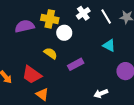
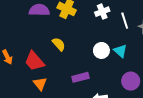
white circle: (64, 33) -> (101, 50), moved
purple rectangle: (76, 64) -> (80, 77), moved

